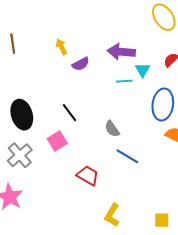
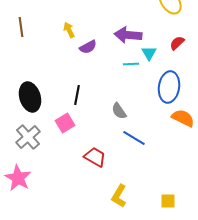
black line: (69, 113) -> (77, 95), turned 48

